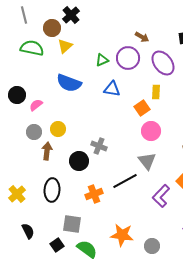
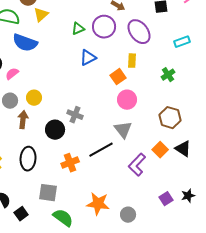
blue semicircle: (69, 83) -> (25, 43), moved
blue triangle: (112, 89) -> (88, 58), turned -36
black square: (57, 245) -> (21, 214), moved

